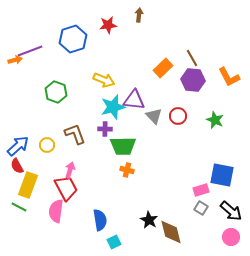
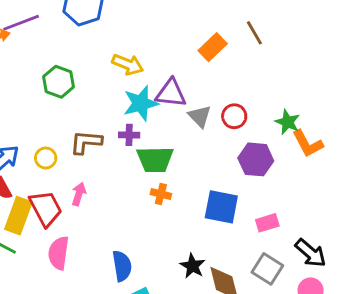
orange L-shape: (229, 77) -> (308, 144), moved
purple hexagon: (193, 80) -> (256, 159), moved
brown L-shape: (75, 134) -> (86, 142), turned -65
blue square: (222, 175) -> (221, 207), moved
red trapezoid: (66, 188) -> (46, 208), moved
gray square: (201, 208) -> (267, 269), moved, size x1.5

